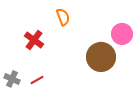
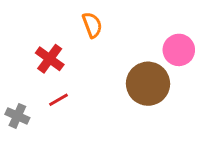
red line: (37, 80) -> (58, 100), moved

